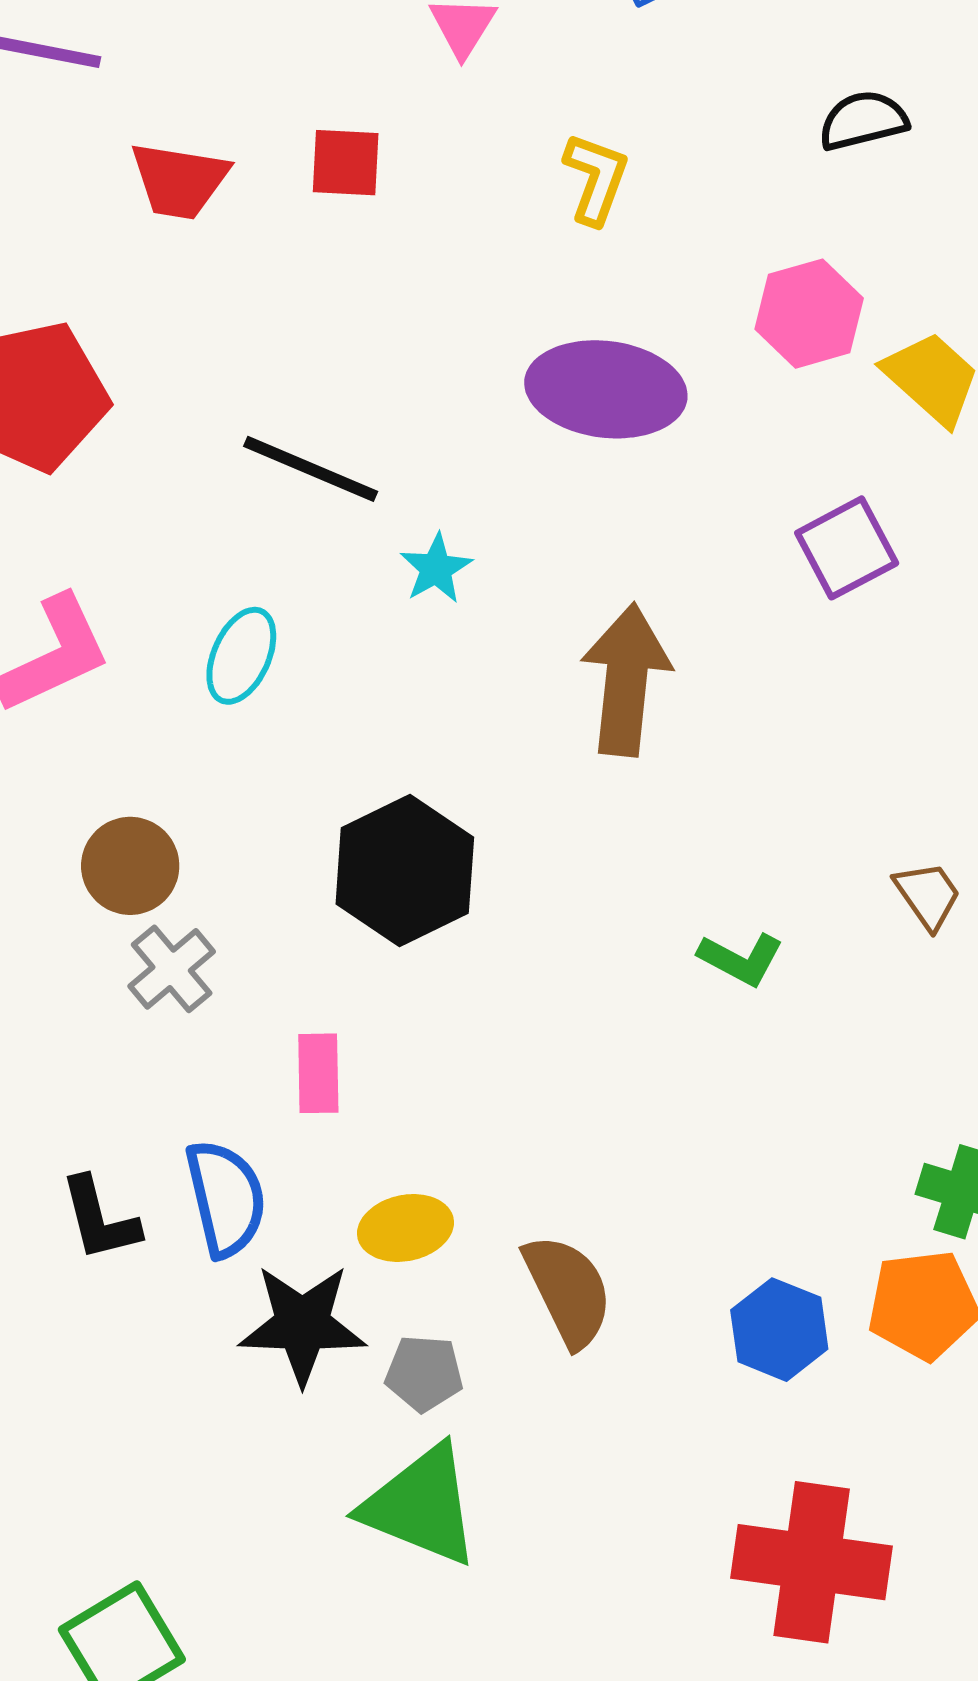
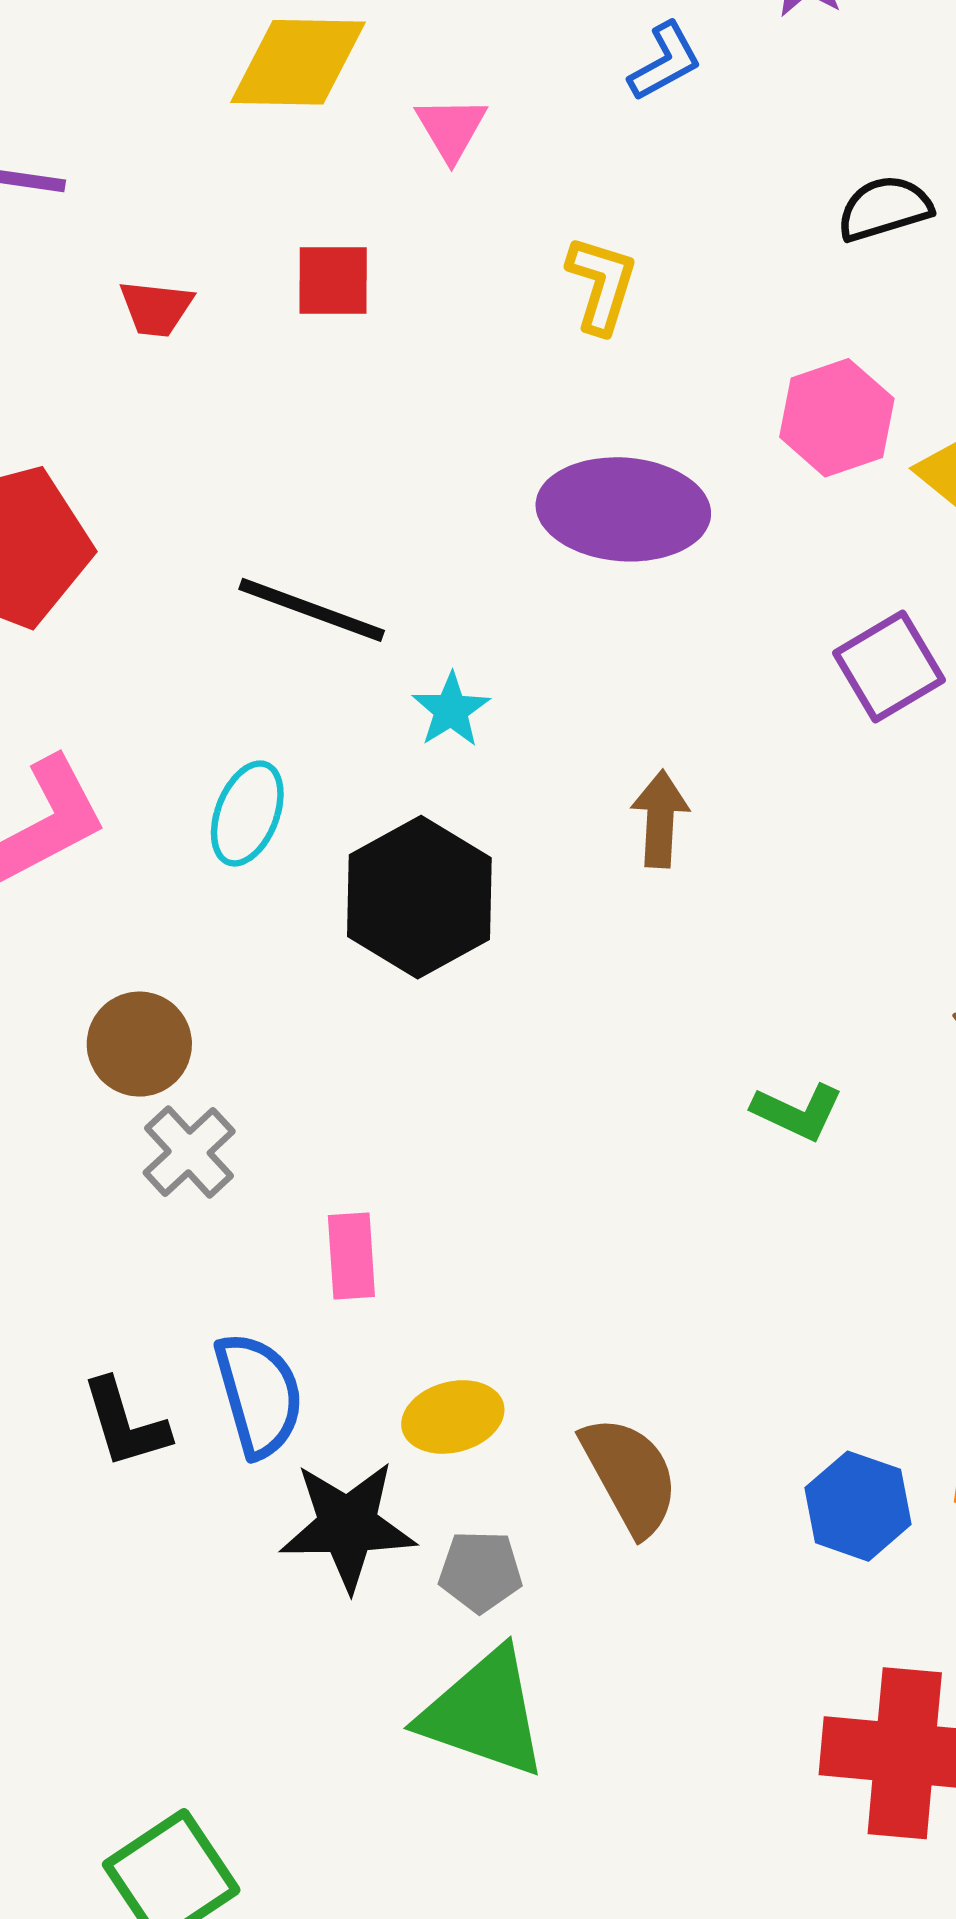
red trapezoid: (179, 180) -> (156, 308), size x0.7
brown arrow: (626, 680) -> (660, 819), size x0.6
black hexagon: (405, 871) -> (419, 897), moved

